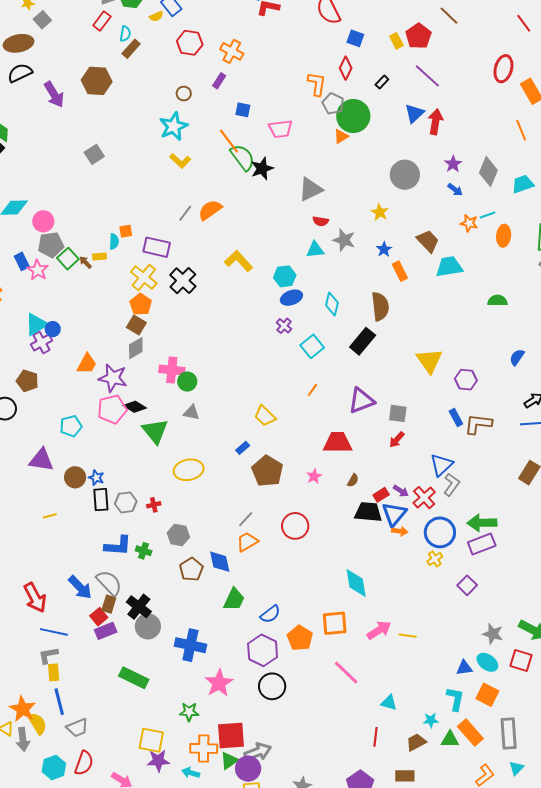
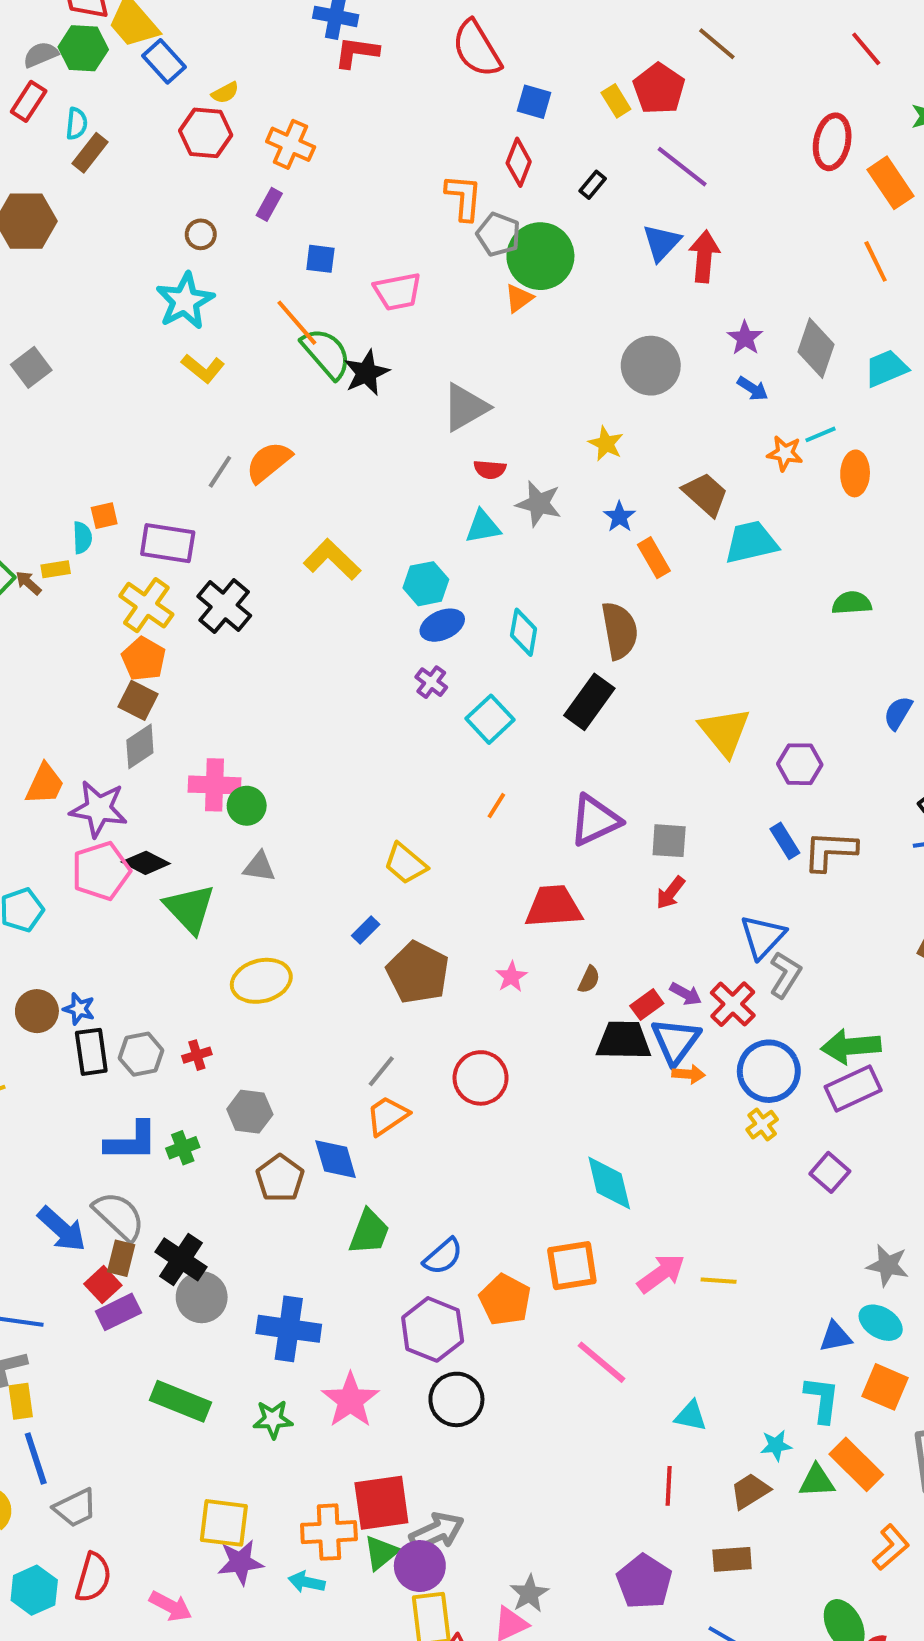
yellow semicircle: (156, 16) -> (225, 93), moved
green cross: (144, 551) -> (183, 1148), turned -35
green star: (189, 712) -> (273, 1419), moved

